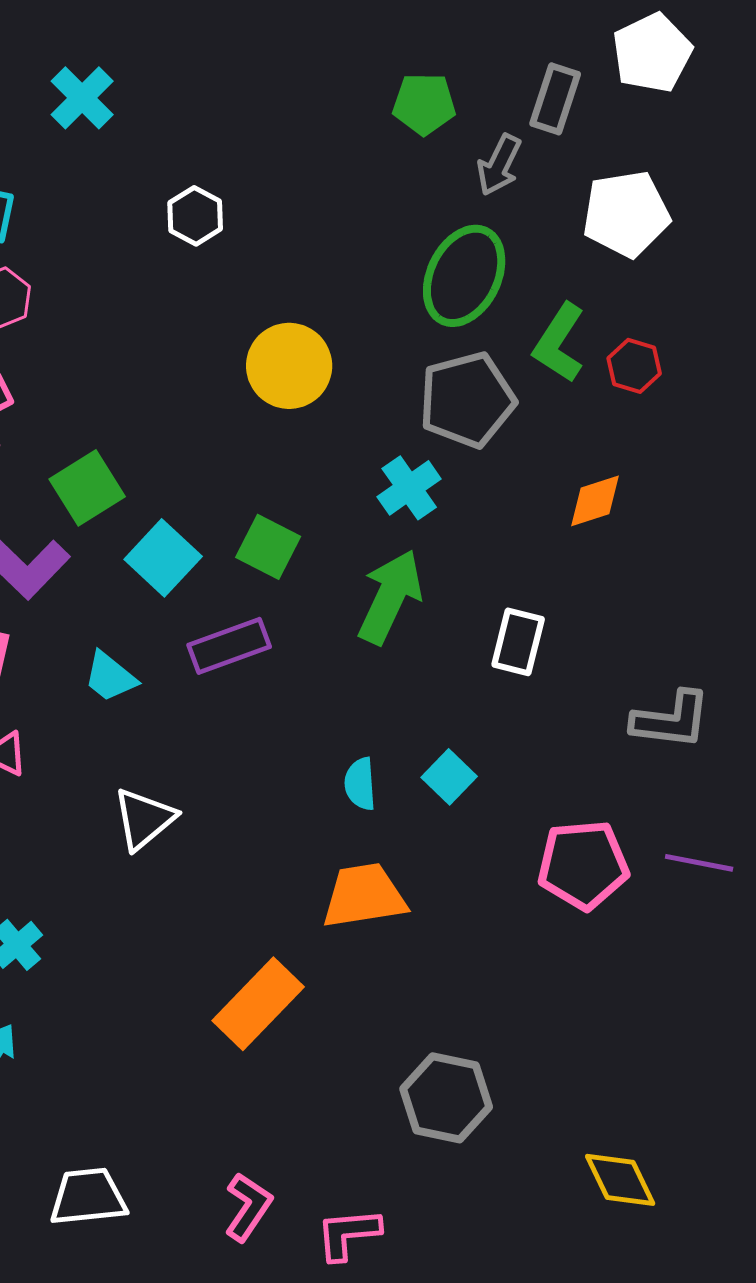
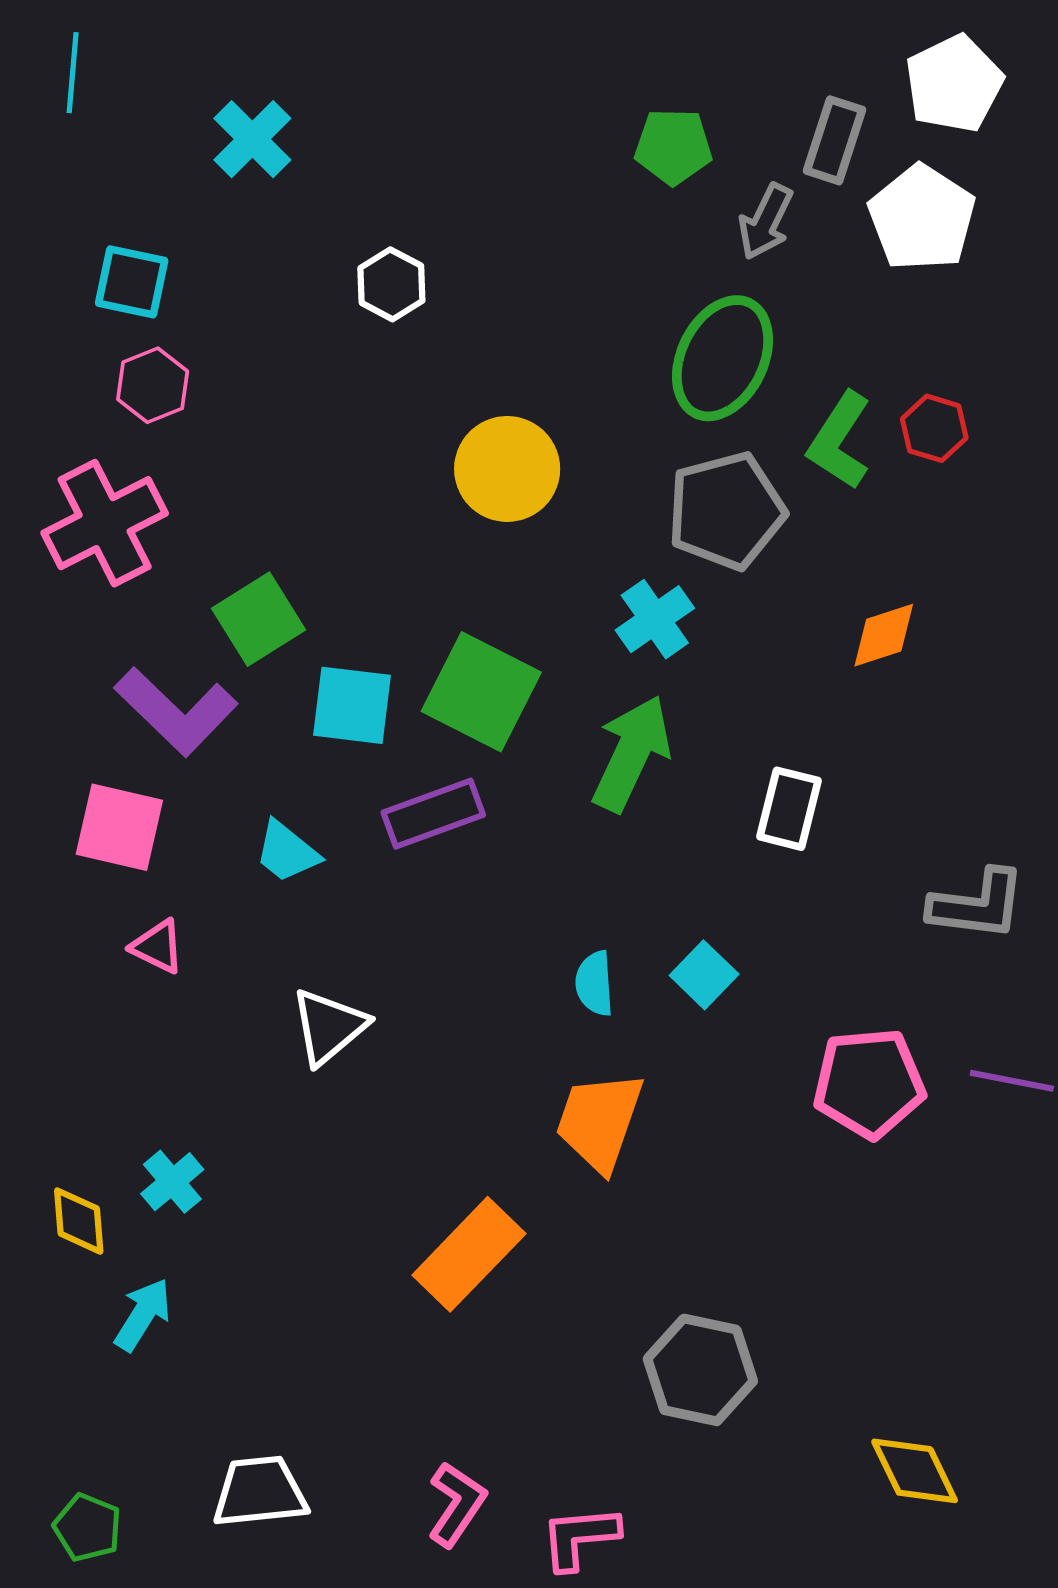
white pentagon: (626, 214) -> (922, 218), moved, turned -30
red hexagon: (634, 366) -> (934, 428), moved
green square: (268, 547) -> (481, 692), size x1.5
cyan square: (163, 558) -> (352, 705), turned -36
orange trapezoid: (364, 896) -> (599, 1121), turned -62

